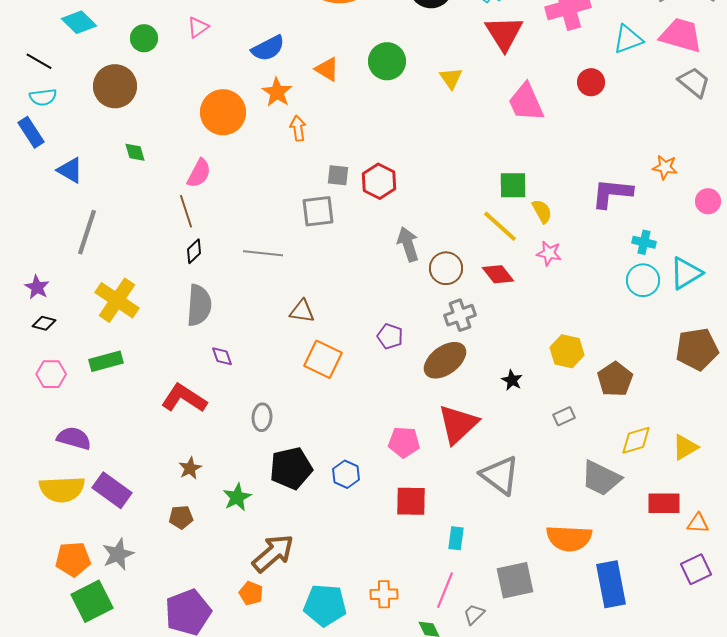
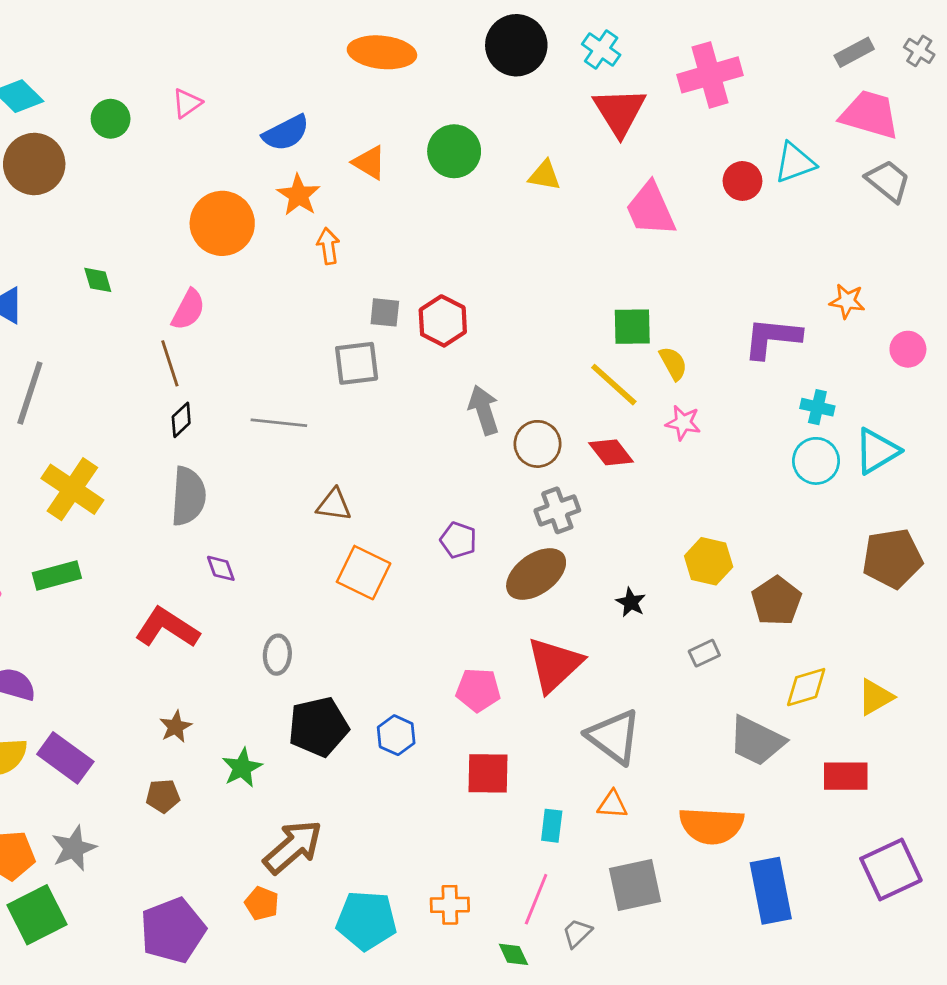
cyan triangle: (628, 39) -> (795, 163), moved
yellow triangle: (451, 78) -> (545, 175), turned -45
brown circle: (115, 86) -> (34, 164), moved
orange triangle: (698, 523) -> (612, 804), moved
purple square: (696, 569) -> (891, 869), size x1.4

